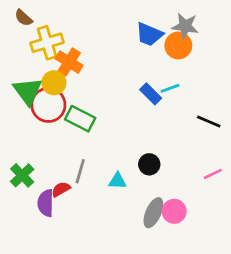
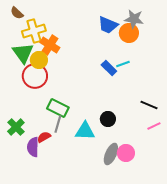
green triangle: (28, 91) -> (23, 53), moved
green rectangle: (80, 119) -> (58, 108), moved
black line: (209, 121) -> (149, 105), moved
cyan triangle: (117, 181) -> (85, 131), size x1.5

